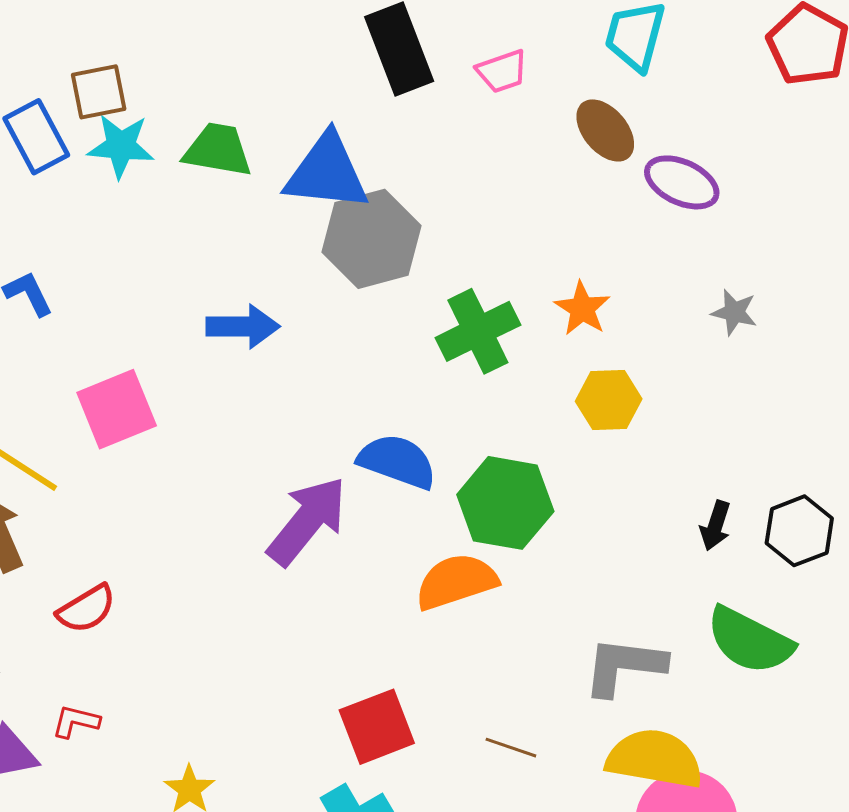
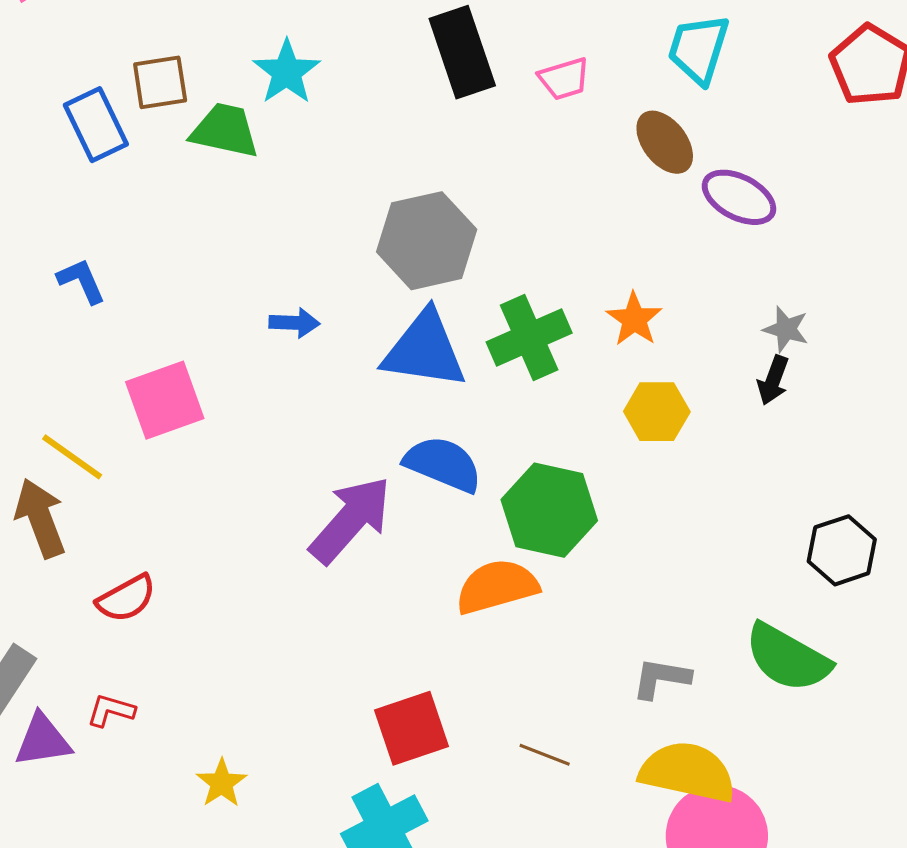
cyan star: (121, 146) -> (287, 72), moved, turned 30
green trapezoid: (218, 150) -> (225, 131), moved
blue triangle: (327, 172) -> (424, 350), moved
blue arrow: (243, 326) -> (294, 323), size x0.7
black arrow: (715, 526) -> (773, 380), moved
gray L-shape: (624, 666) -> (661, 678), size x0.7

